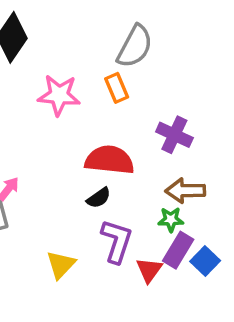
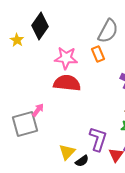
red semicircle: (109, 160) -> (67, 83), moved
black semicircle: (99, 198) -> (82, 161), moved

